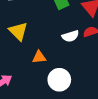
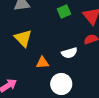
white semicircle: (70, 36) -> (69, 53), moved

